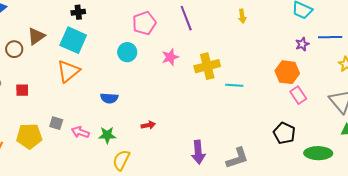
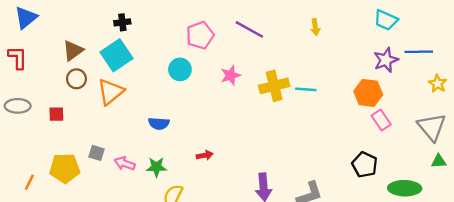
purple line: (186, 18) -> (249, 29), turned -40
cyan square: (73, 40) -> (116, 55), turned 32
purple star: (302, 44) -> (386, 60), size x1.5
brown circle: (14, 49) -> (76, 79), moved
cyan line: (234, 85) -> (306, 89), moved

